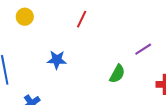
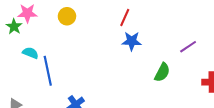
blue star: (57, 60) -> (132, 41), moved

